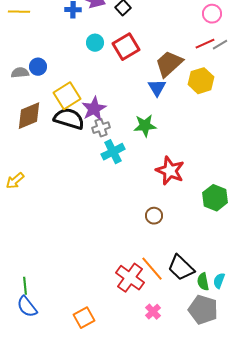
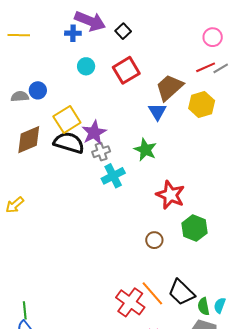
cyan circle: (95, 43) -> (86, 66), moved
green star: (145, 126) -> (145, 150), turned 30
green hexagon: (215, 198) -> (195, 228), moved

